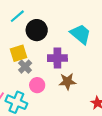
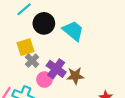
cyan trapezoid: (81, 34) -> (73, 31), moved
purple cross: (57, 58) -> (56, 69), moved, turned 36

